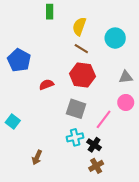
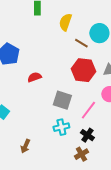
brown line: (81, 49) -> (81, 43), moved
red hexagon: (82, 75) -> (83, 70), moved
black cross: (94, 145) -> (87, 135), moved

